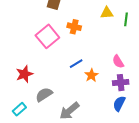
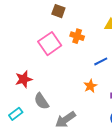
blue line: (76, 64) -> (101, 61), moved
gray semicircle: (44, 95) -> (41, 101), turned -96

